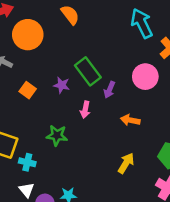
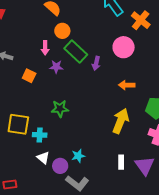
orange circle: (28, 35) -> (62, 31), moved, size x0.6
pink arrow: (85, 110) -> (45, 48), moved
orange arrow: (130, 120) -> (127, 85), moved
yellow arrow: (126, 163) -> (121, 121), size x1.4

